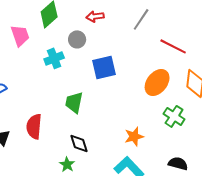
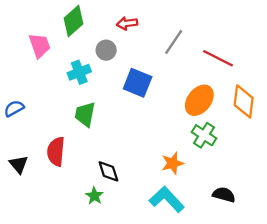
gray line: (141, 19) -> (174, 42), moved
blue square: (104, 67) -> (138, 83), turned 35
green trapezoid: (74, 102) -> (85, 114), moved
green cross: (174, 116) -> (204, 135), moved

